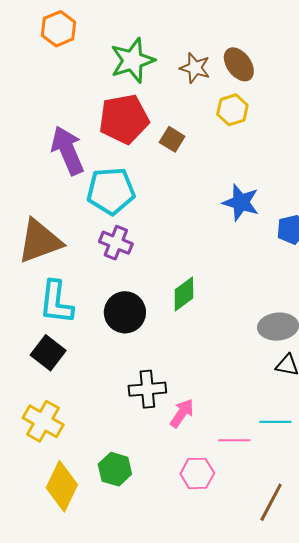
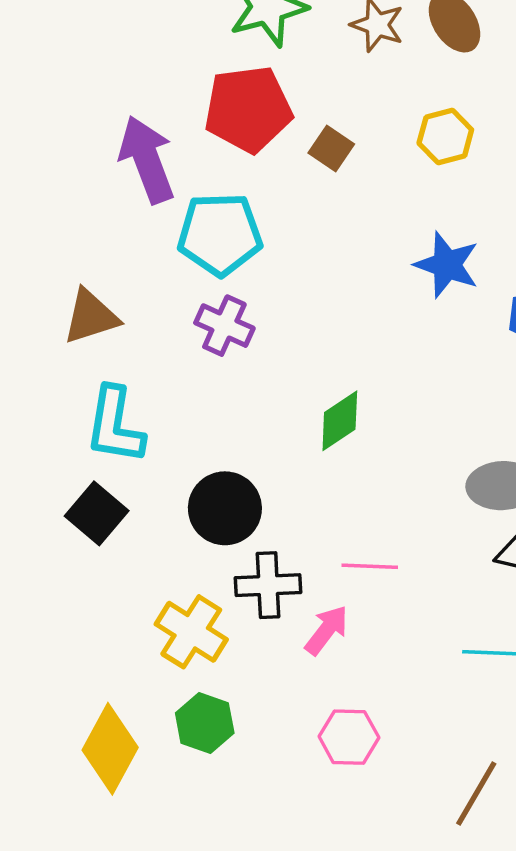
yellow hexagon: (232, 110) -> (445, 137), moved
brown triangle: (40, 241) -> (91, 317), size x0.7
black circle: (125, 312) -> (225, 508), moved
yellow cross: (43, 421) -> (191, 632), moved
pink line: (234, 440) -> (370, 566), moved

